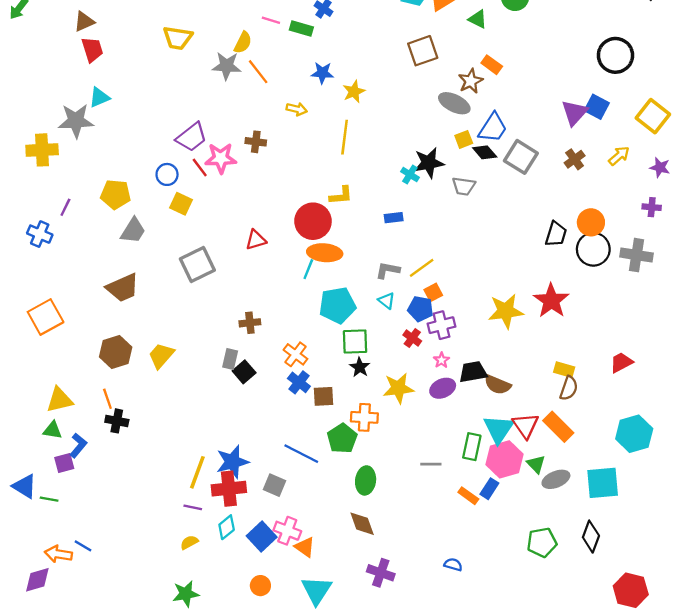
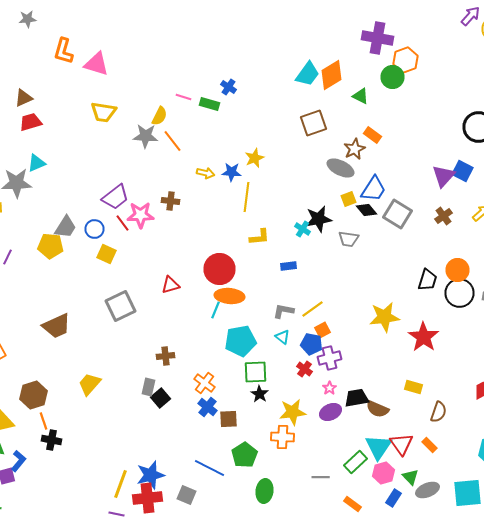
red trapezoid: (92, 50) -> (30, 122), turned -90
blue star: (322, 73) -> (232, 172), moved
yellow L-shape: (341, 196) -> (260, 237), moved
gray trapezoid: (133, 231) -> (66, 227), moved
yellow star: (506, 311) -> (384, 317), moved
brown hexagon: (116, 352) -> (34, 395), moved
yellow rectangle: (564, 370) -> (414, 387), moved
orange cross: (364, 417) -> (282, 437), moved
orange rectangle: (558, 427) -> (430, 445), size x0.6
green rectangle: (472, 447) -> (356, 462), turned 35
pink hexagon: (505, 459) -> (384, 473), size x0.7
blue rectangle: (489, 489) -> (394, 498), moved

